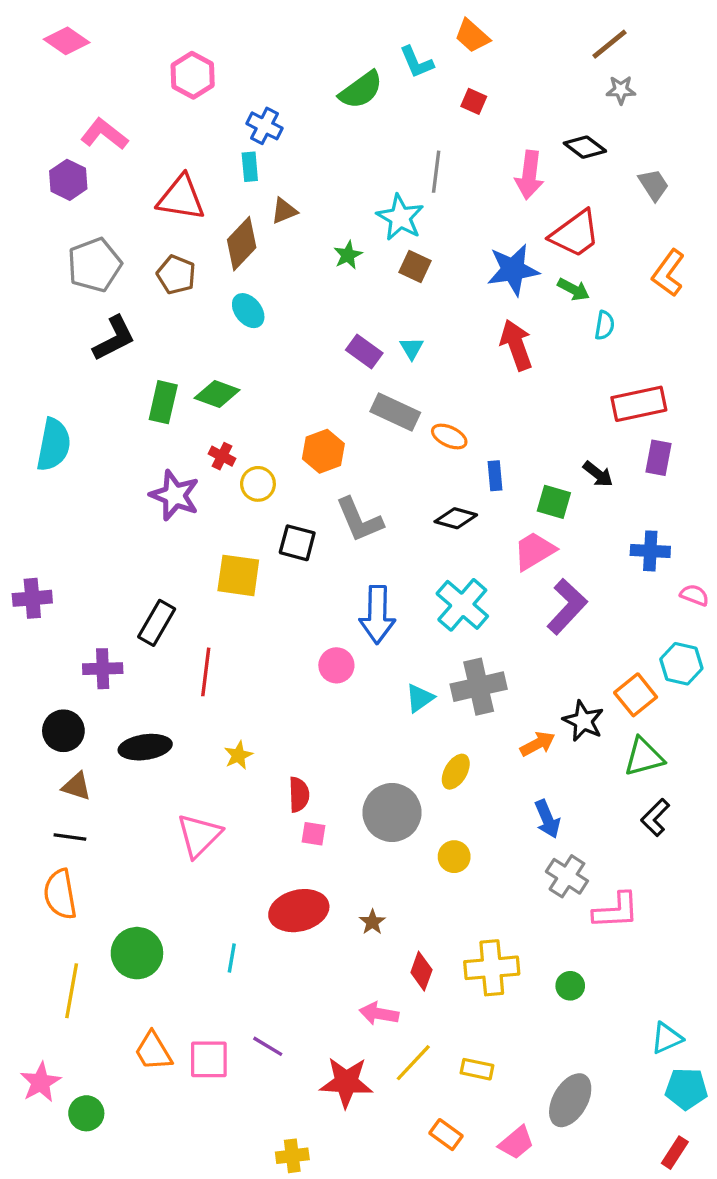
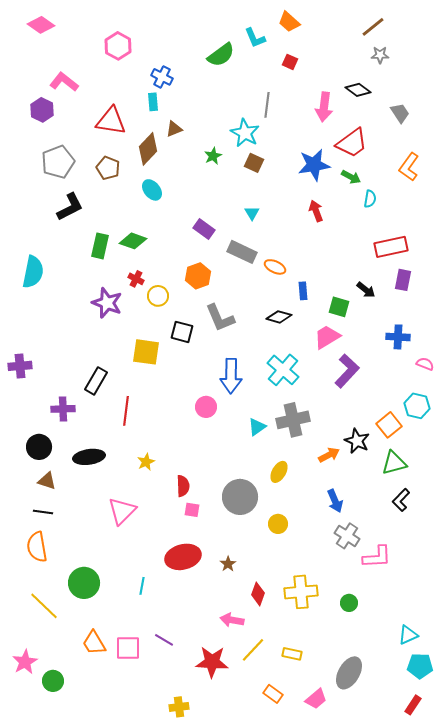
red arrow: (516, 345) -> (316, 211), size x0.7
purple rectangle: (364, 351) -> (204, 229), moved
yellow line: (72, 991) -> (44, 606), turned -56

